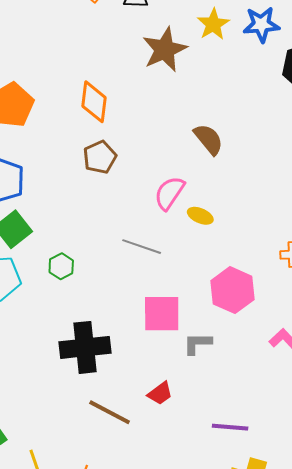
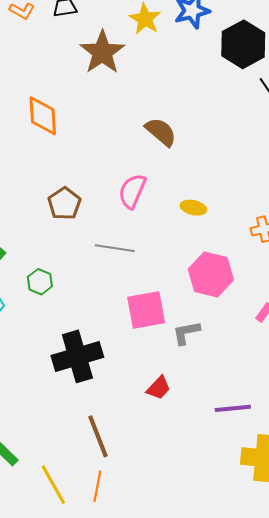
brown pentagon: (100, 157) -> (64, 204), moved
yellow ellipse: (200, 216) -> (193, 208), moved
brown line: (110, 412) -> (98, 436), moved, turned 51

